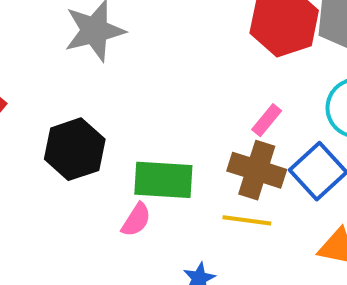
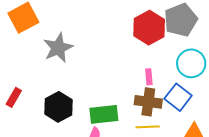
pink rectangle: (267, 120) -> (149, 77), turned -35

